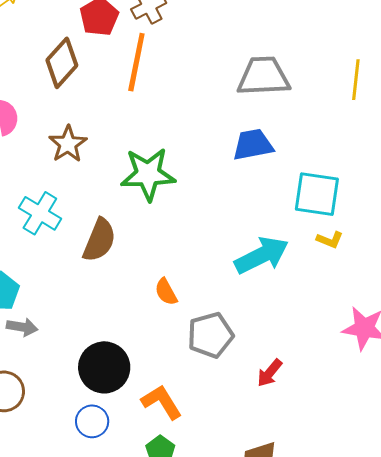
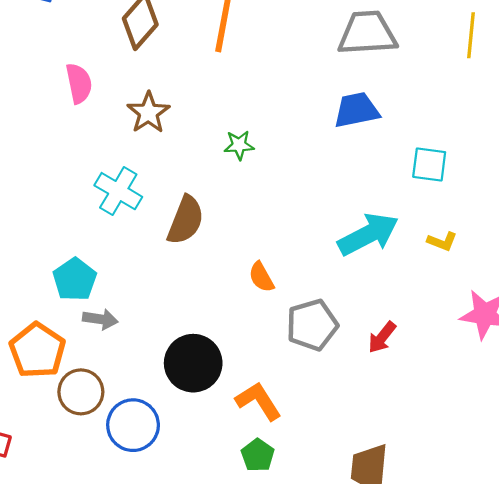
green star: (148, 174) -> (239, 145), size x0.5
cyan square: (317, 194) -> (429, 165), size x0.7
yellow L-shape: (330, 240) -> (442, 241), moved
red arrow: (270, 373) -> (382, 337), moved
blue circle: (92, 421) -> (133, 425), moved, size x1.4

